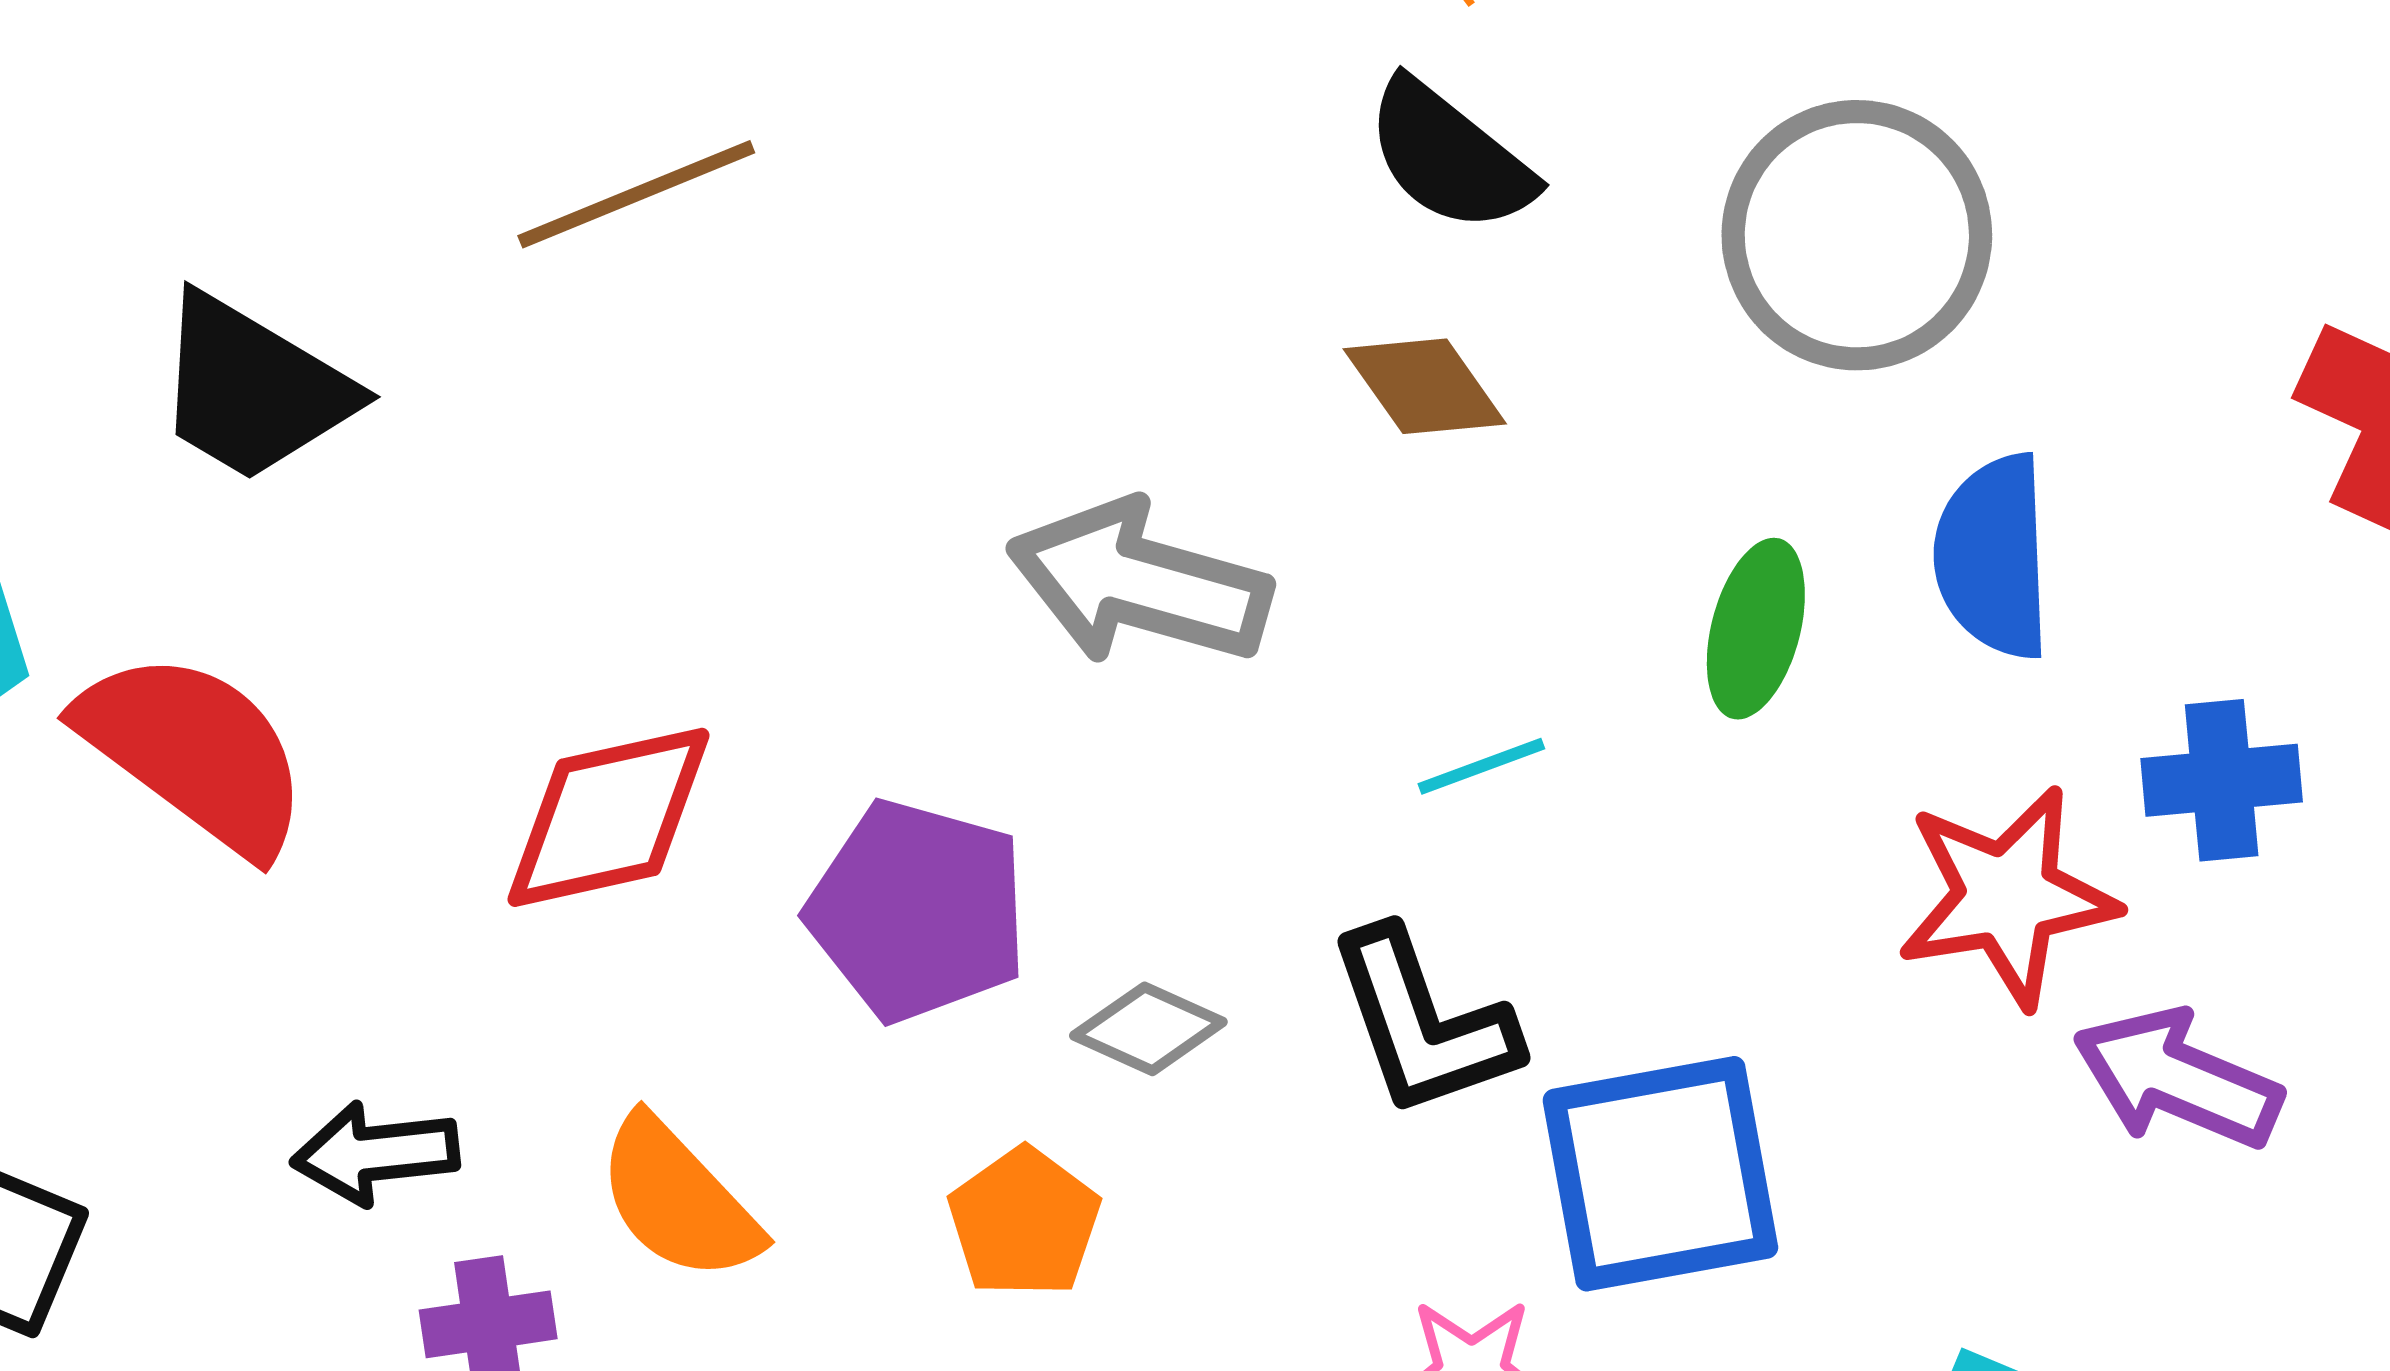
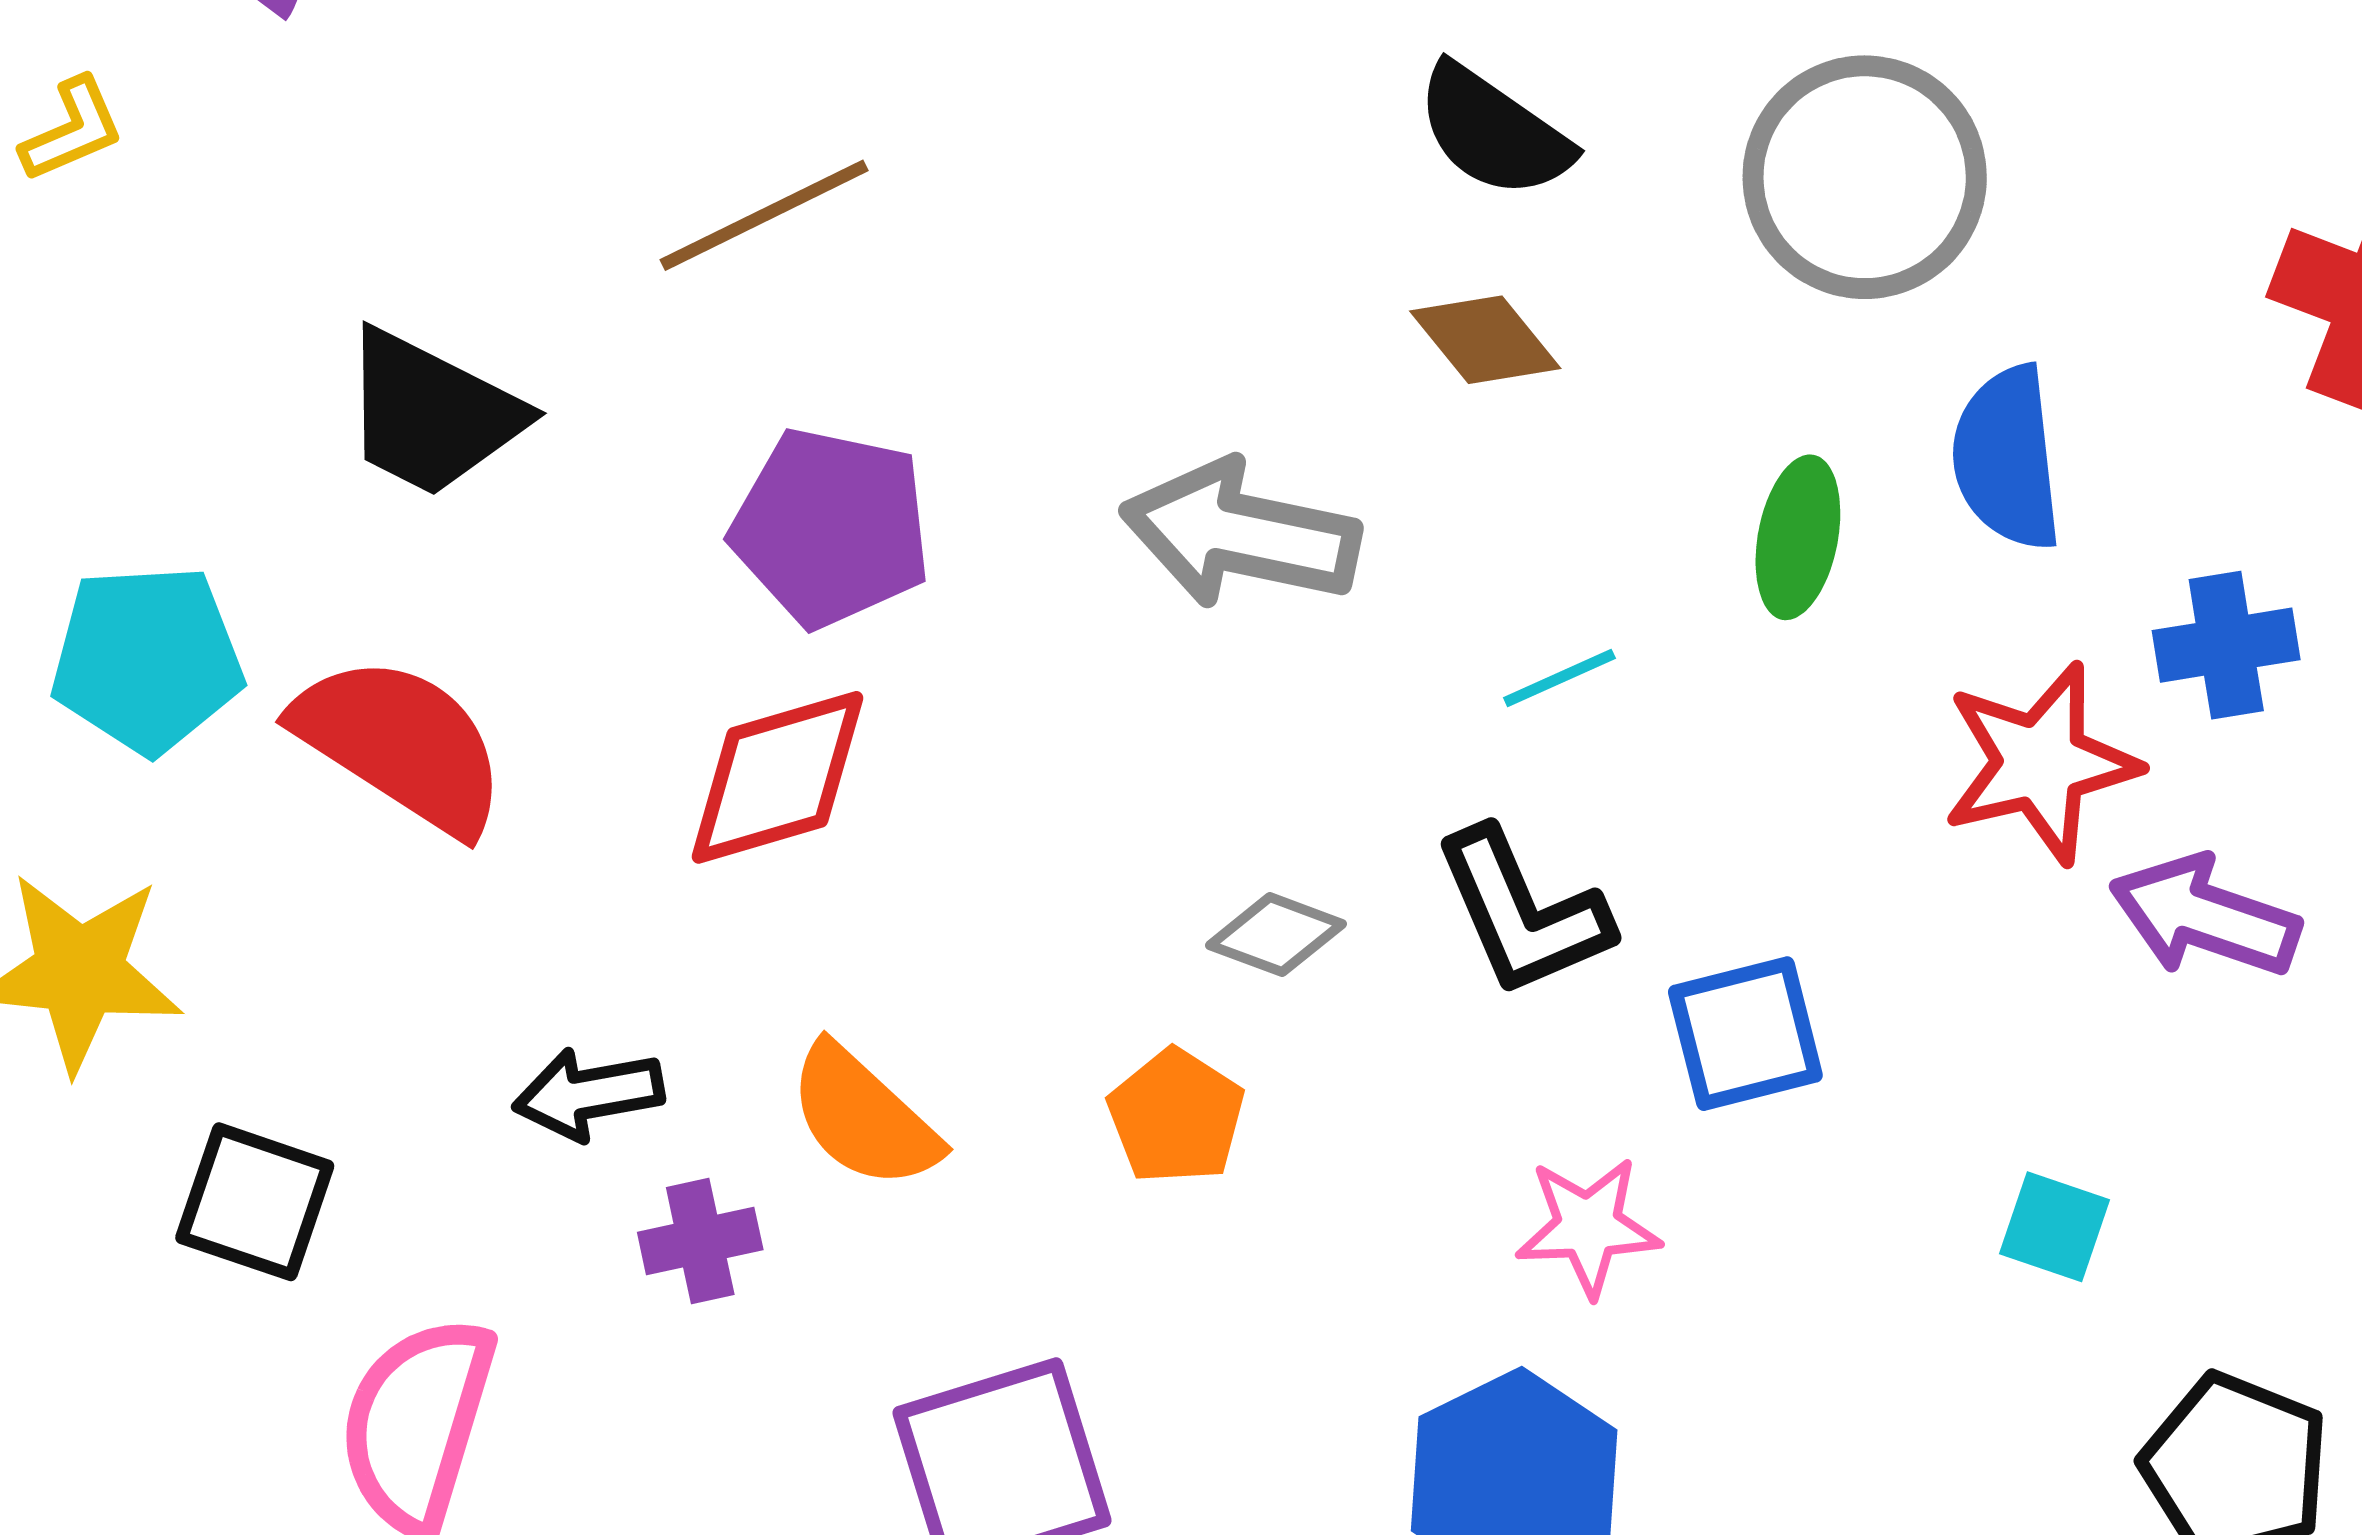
purple pentagon: (918, 911) -> (831, 528), moved
blue square: (1660, 1174) -> (1745, 1034), size x0.7

